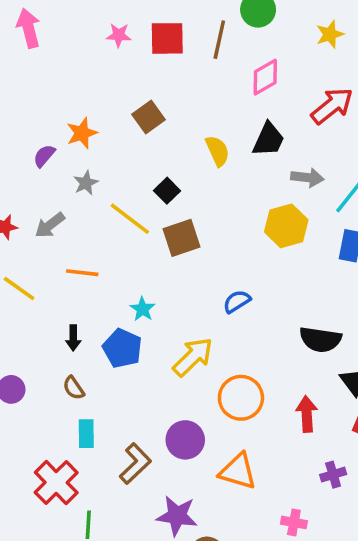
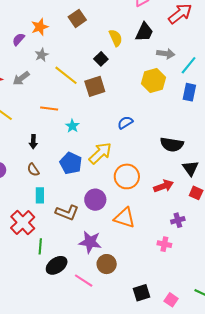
black square: (167, 191) -> (101, 59), moved
orange line: (82, 273) -> (49, 108), moved
blue pentagon: (122, 348) -> (71, 163), moved
red arrow: (307, 414) -> (164, 186), turned 72
brown L-shape: (135, 464) -> (67, 213), turned 65
pink cross: (294, 522) -> (164, 244), moved

